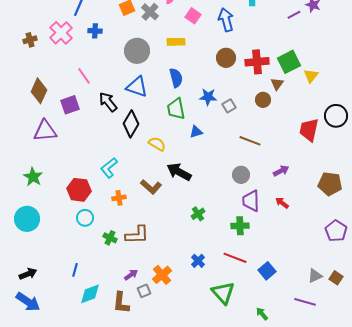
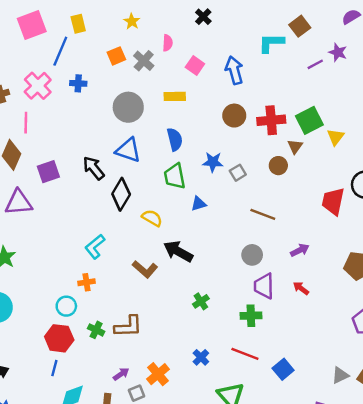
pink line: (84, 76) -> (26, 123), moved, turned 36
red hexagon: (79, 190) -> (59, 338), moved
orange cross: (119, 198) -> (87, 282), moved

